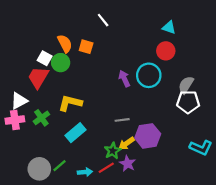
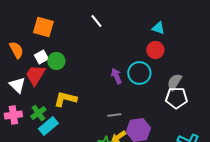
orange semicircle: (65, 43) -> (16, 50), moved
orange square: (86, 47) -> (43, 27), moved, size x1.5
white square: (45, 58) -> (41, 57), turned 32
white triangle: (19, 101) -> (17, 85), moved, turned -48
cyan rectangle: (75, 133) -> (48, 126), moved

